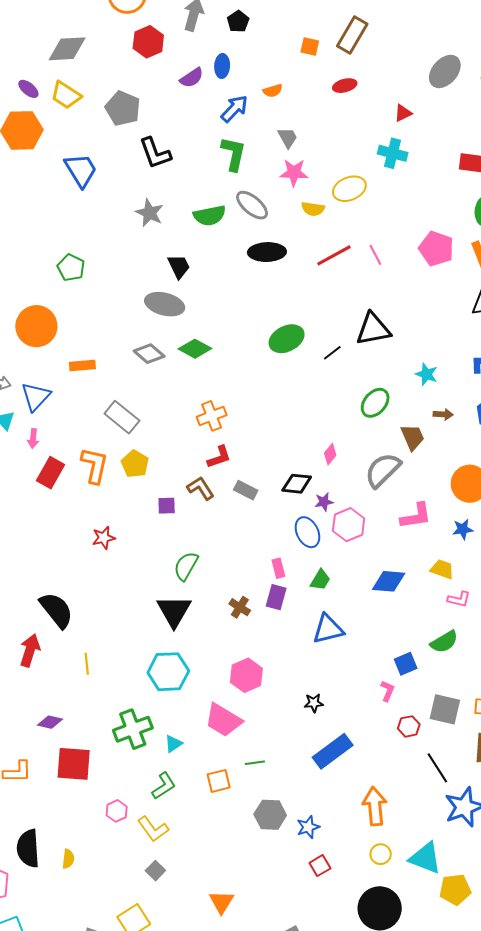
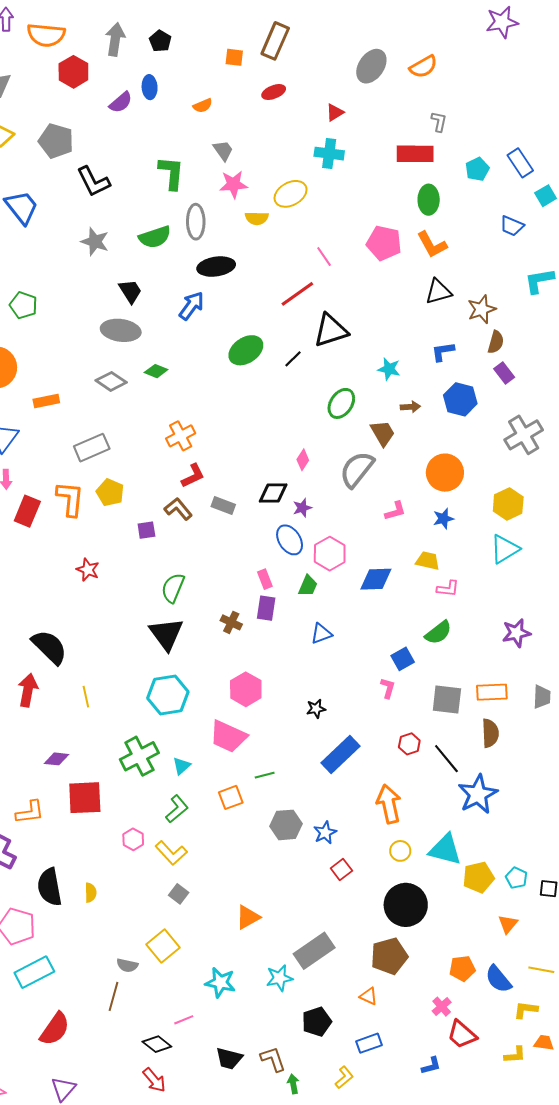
blue arrow: (234, 109) -> (191, 306), moved
gray ellipse: (252, 205) -> (196, 222), turned 56
red line: (334, 255) -> (297, 294), moved
green diamond: (195, 349) -> (156, 371), size x0.7
gray rectangle: (122, 417) -> (92, 448), turned -56
pink L-shape: (416, 516) -> (395, 511), size x0.7
pink hexagon: (349, 525) -> (330, 554), moved
red star: (104, 538) -> (88, 570), turned -30
blue triangle: (328, 629) -> (321, 634), size x0.7
red hexagon: (409, 726) -> (409, 744), moved
orange triangle: (221, 902) -> (248, 917), turned 36

